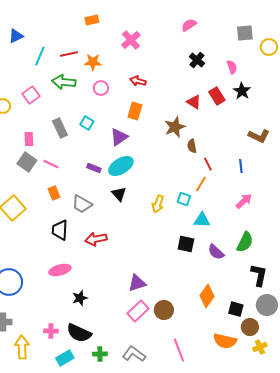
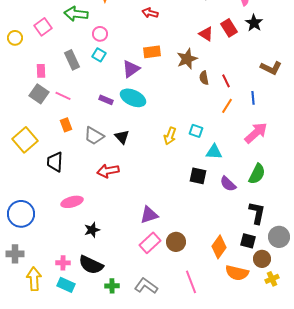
pink circle: (101, 88) -> (100, 34), moved
orange rectangle: (135, 111) -> (152, 52), moved, turned 66
red line: (208, 164) -> (226, 81), moved
cyan ellipse: (121, 166) -> (133, 98), turned 55
orange line: (201, 184) -> (227, 106), moved
black triangle: (119, 194) -> (122, 137), moved
pink arrow: (244, 201) -> (256, 133), size x1.4
black trapezoid: (60, 230) -> (55, 162), moved
black L-shape: (259, 275) -> (257, 213), moved
orange diamond: (207, 296) -> (219, 247), moved
cyan rectangle: (65, 358) -> (66, 285), moved, turned 54

